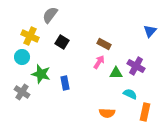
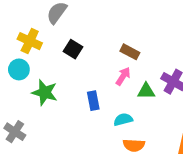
blue rectangle: (65, 83) -> (93, 101), moved
gray cross: (22, 92) -> (15, 132), moved
cyan semicircle: (130, 94) -> (123, 120), moved, turned -40

